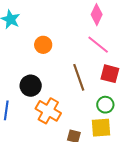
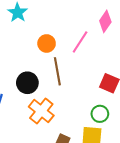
pink line: (98, 45) -> (80, 42), moved, turned 75
brown line: (79, 77) -> (57, 71), moved

